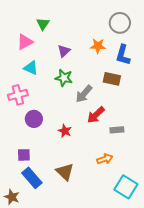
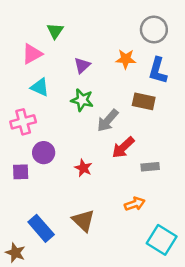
purple square: (24, 155) -> (21, 172), moved

